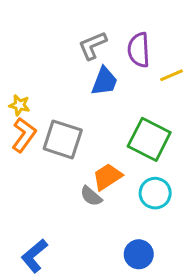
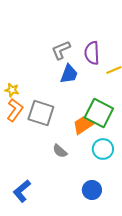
orange trapezoid: (107, 177) -> (83, 125), moved

